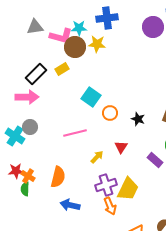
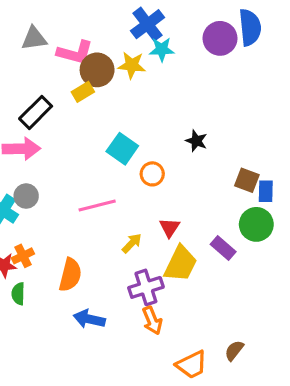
blue cross: (107, 18) -> (148, 24), turned -30
cyan star: (79, 28) -> (162, 49), moved
yellow rectangle: (62, 69) -> (83, 92), moved
black star: (138, 119) -> (196, 141), moved
orange cross: (28, 176) -> (23, 256), moved, turned 32
yellow trapezoid: (128, 189) -> (181, 264), moved

